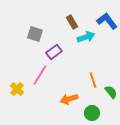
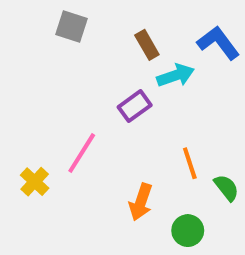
gray square: (35, 34) -> (71, 26), moved
purple rectangle: (54, 52) -> (135, 106), moved
orange arrow: (69, 99) -> (141, 202), turned -54

